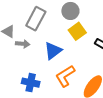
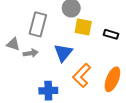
yellow square: (77, 31) -> (83, 27), turned -30

